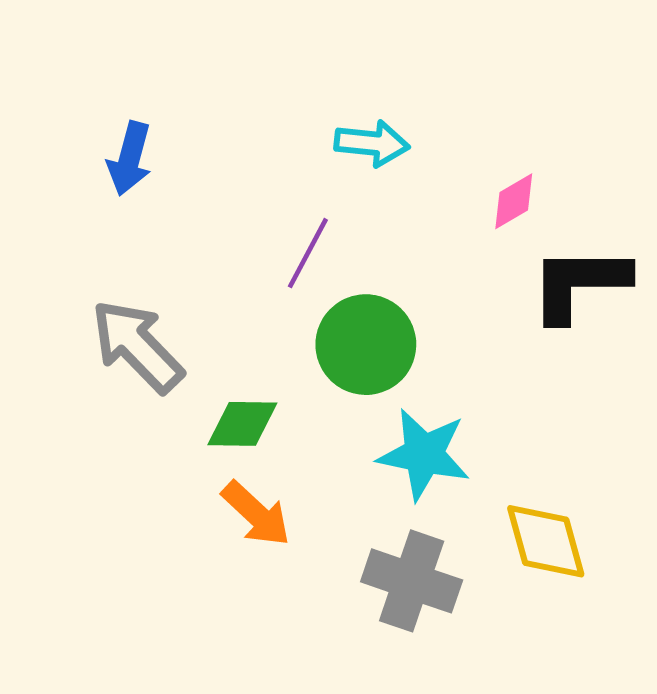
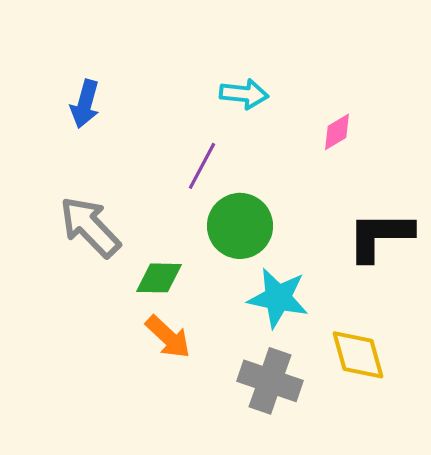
black L-shape: (579, 284) -> (380, 236), moved

